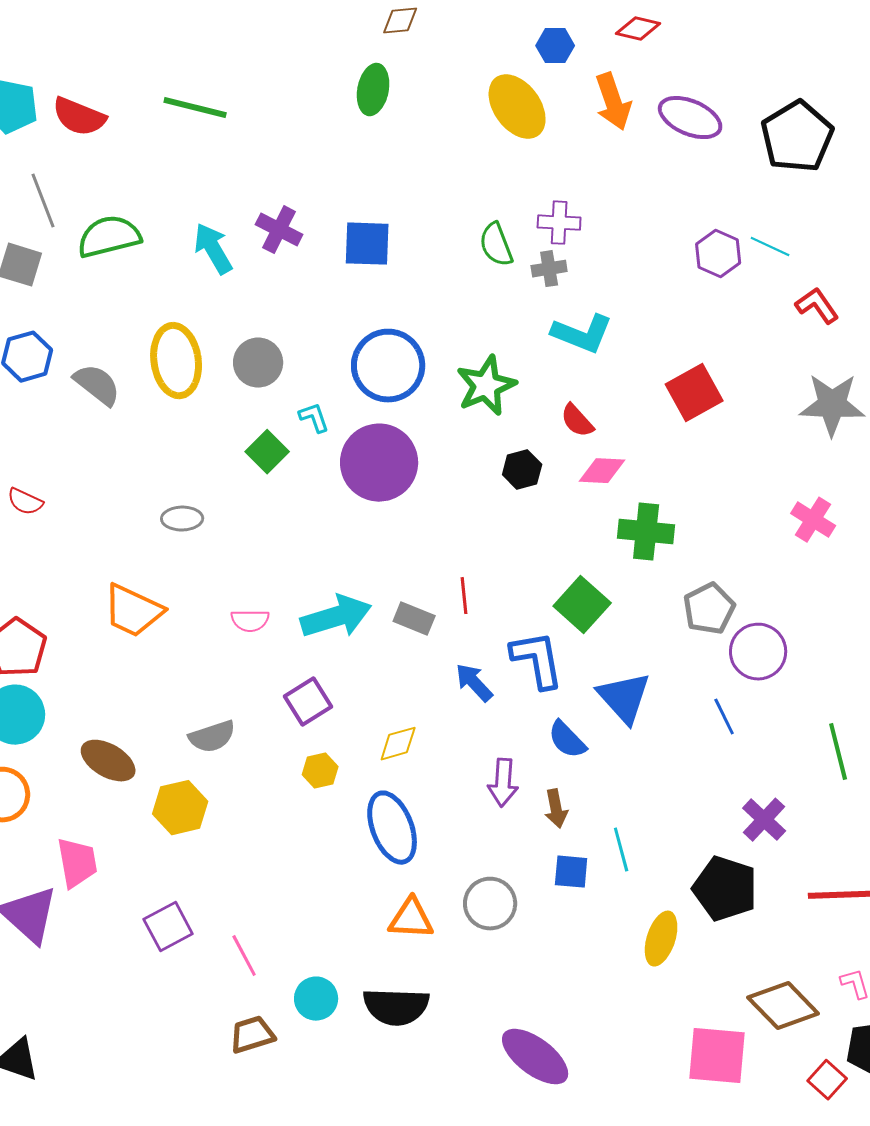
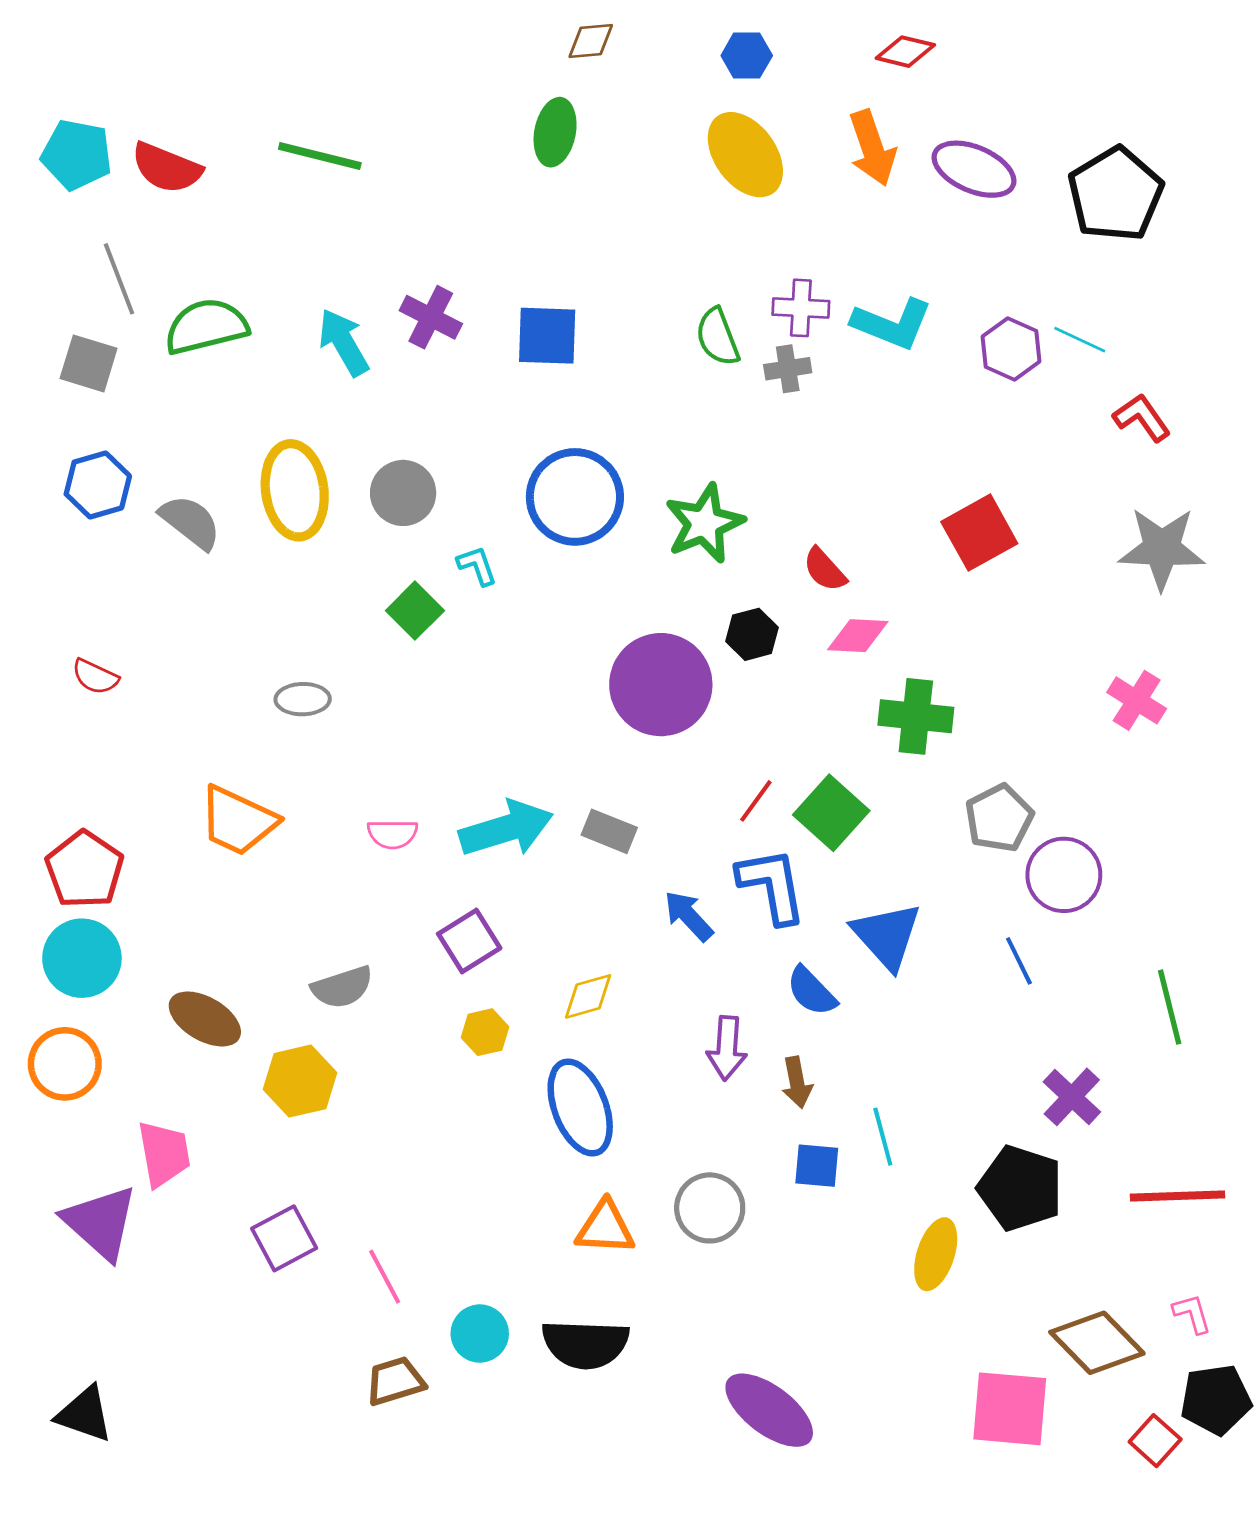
blue hexagon: (555, 46) -> (747, 56), moved
cyan L-shape: (582, 334) -> (892, 324), moved
purple circle: (379, 463) -> (661, 685), moved
red line: (464, 596) -> (756, 801), moved, turned 42

